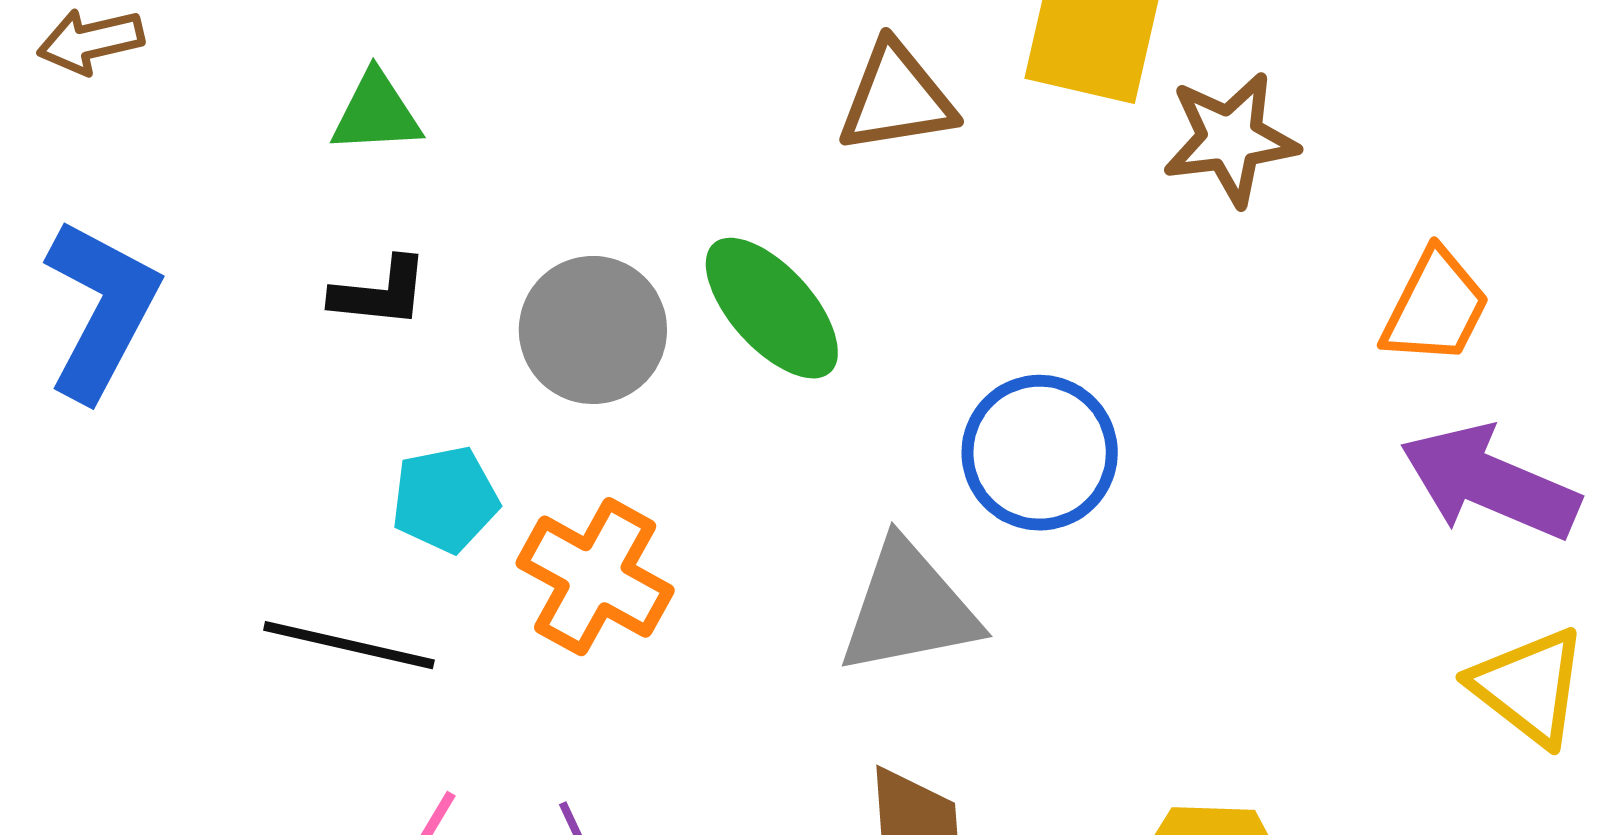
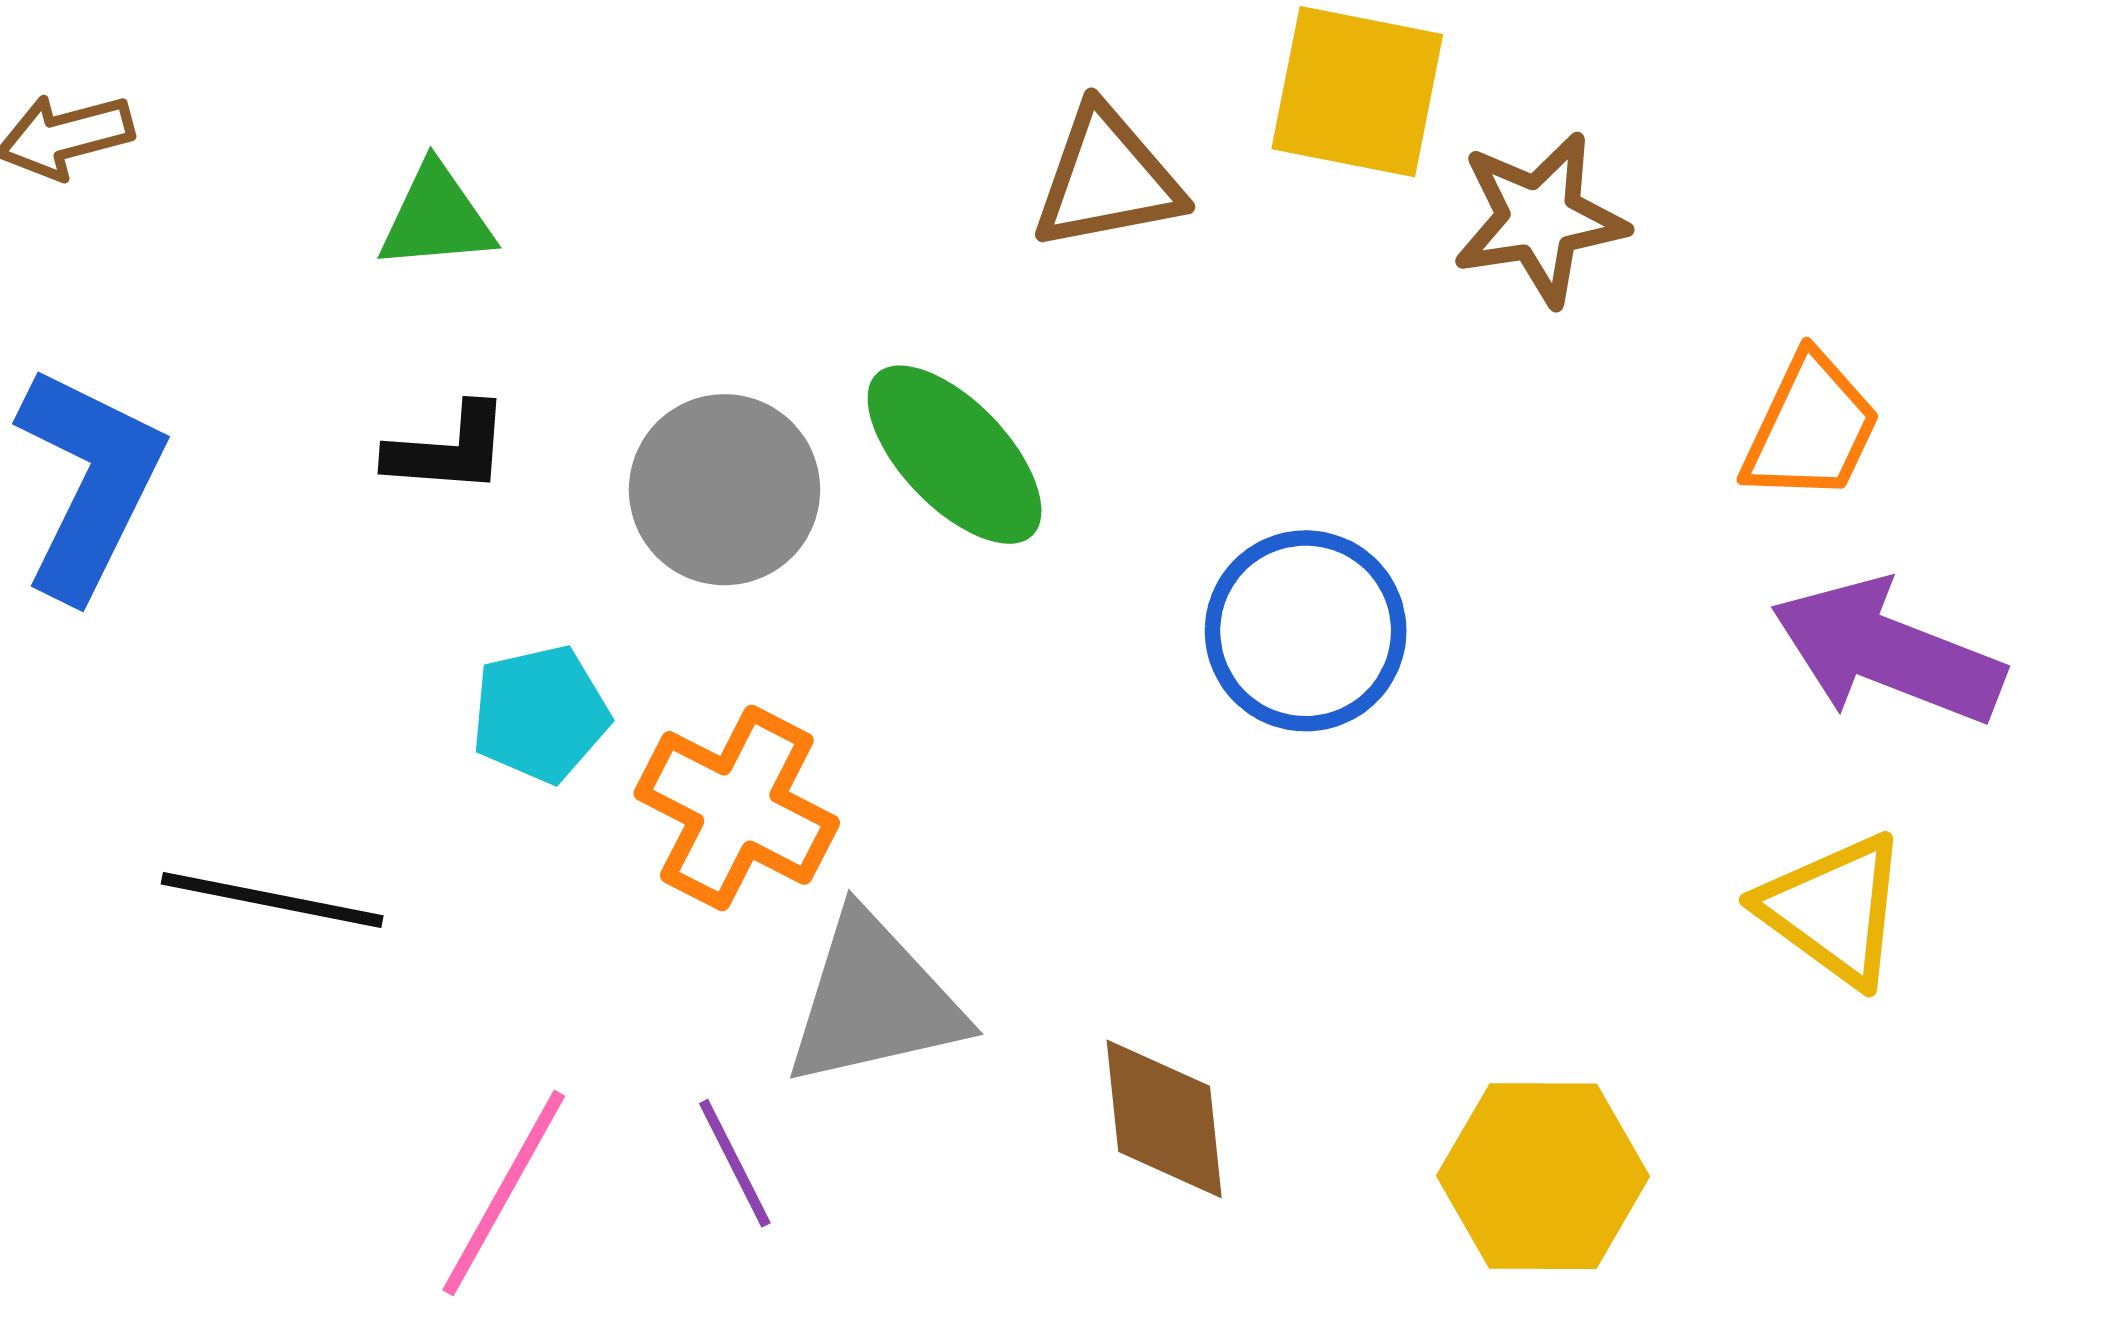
gray triangle: (909, 608) -> (874, 1001), moved
black line: (349, 645) -> (272, 900), moved
yellow triangle: (1529, 686) -> (1834, 910), moved

